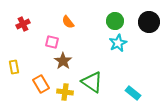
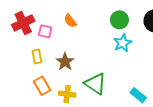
red cross: (23, 24) -> (23, 23), size x1.5
pink square: (52, 42) -> (45, 31), moved
yellow rectangle: (14, 67) -> (37, 56), moved

